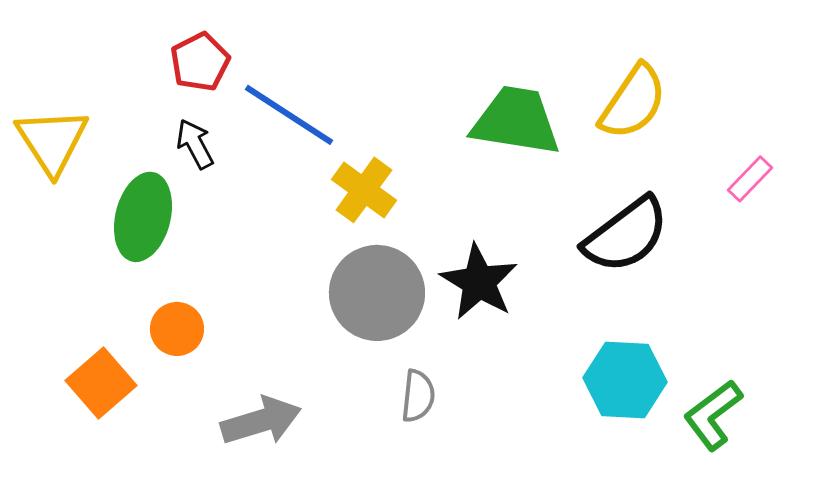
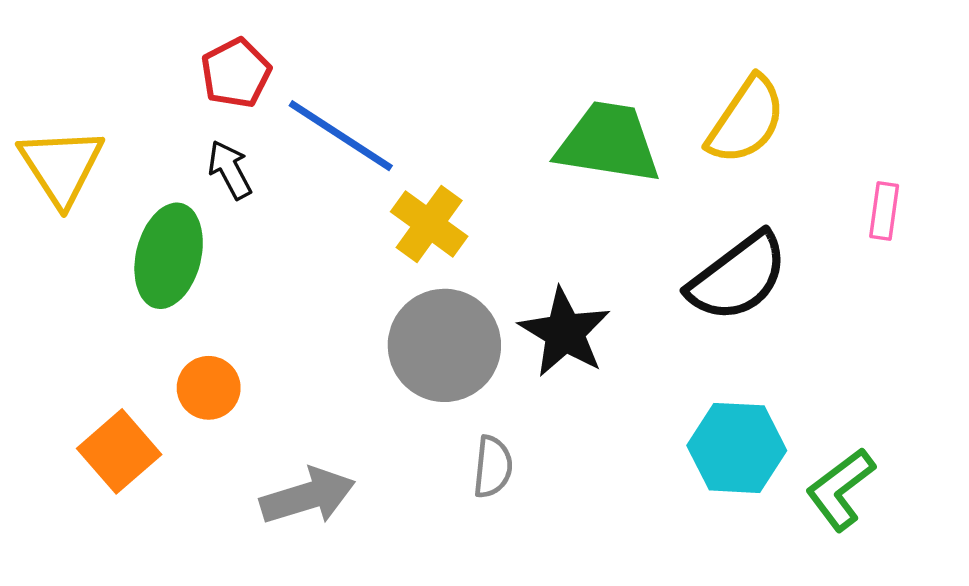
pink rectangle: (750, 179) -> (884, 211), turned -36

